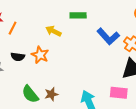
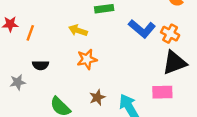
orange star: (40, 55) -> (87, 59), moved, turned -30
brown star: (51, 94) -> (97, 97), moved

